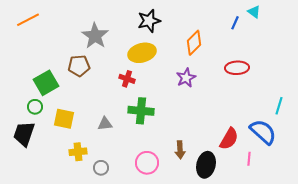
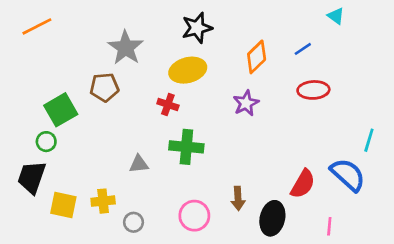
blue line: (235, 23) -> (303, 49), moved, turned 32
yellow square: (64, 119) -> (63, 205), moved
pink line: (249, 159) -> (329, 226), moved

